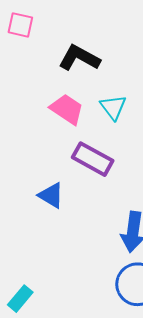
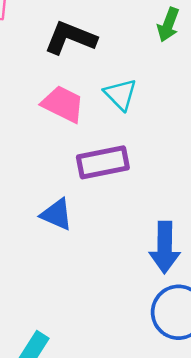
purple rectangle: (93, 159) -> (103, 162), turned -33

